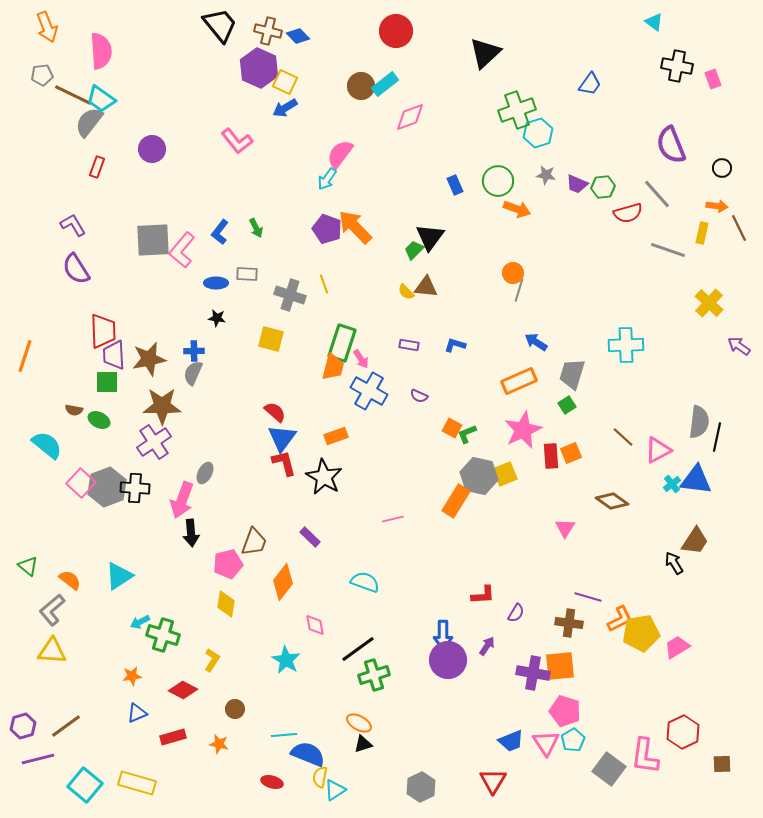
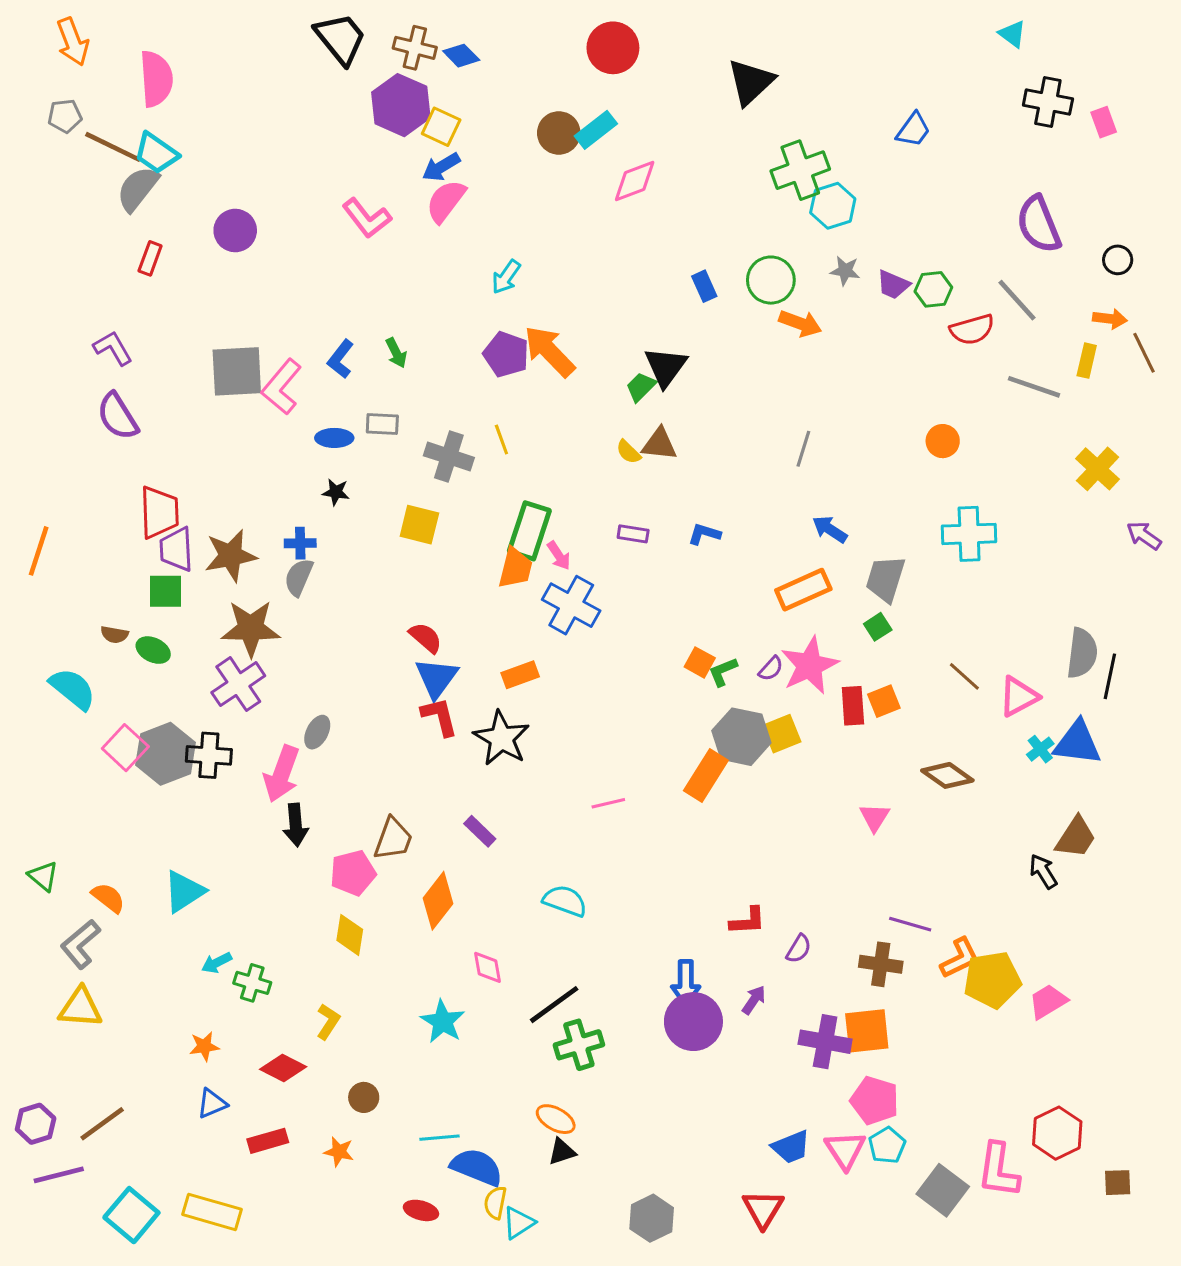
pink semicircle: (340, 154) -> (446, 201), moved
orange circle: (513, 273) -> (943, 441), moved
purple semicircle: (419, 396) -> (771, 669), moved, turned -72
green cross: (163, 635) -> (252, 983), size x0.7

